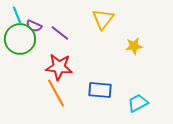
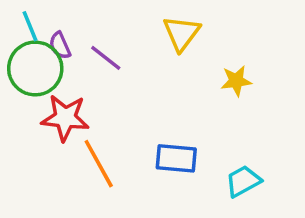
purple semicircle: (34, 26) -> (60, 46), turned 42
red star: (59, 67) -> (65, 118), moved

